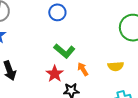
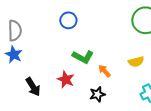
red star: (55, 74) -> (66, 80), moved

